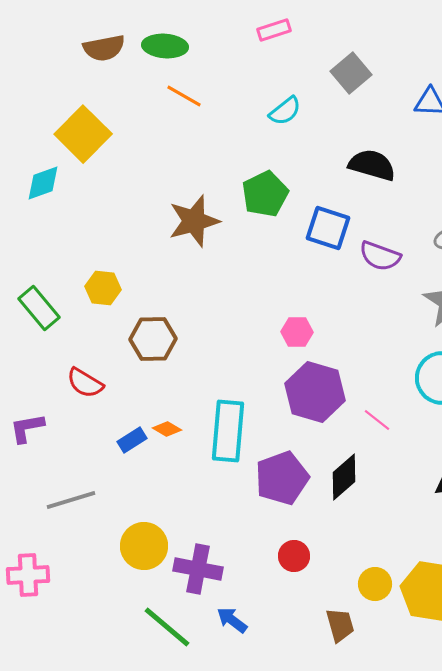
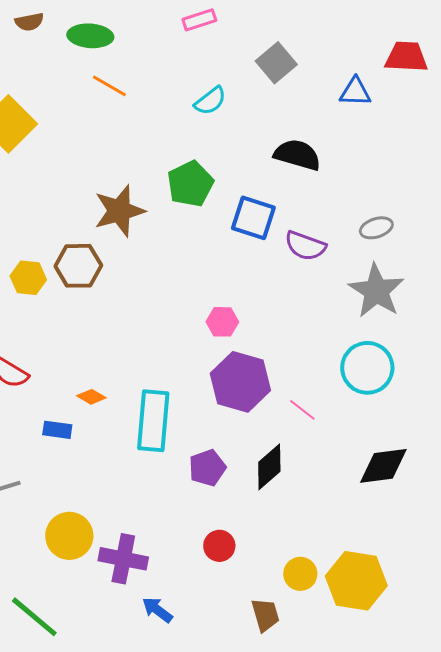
brown semicircle: (104, 48) -> (29, 22), moved, size x0.7
brown hexagon: (153, 339) -> (78, 266), moved
orange diamond: (167, 429) -> (91, 397), moved
blue rectangle: (132, 440) -> (57, 430), turned 40
purple pentagon: (282, 478) -> (207, 468), size x0.7
green line: (167, 627) -> (34, 617), moved

